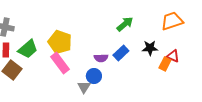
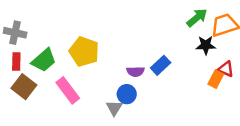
green arrow: (125, 24) -> (197, 18), moved
black star: (150, 48) -> (206, 45), moved
pink rectangle: (60, 63) -> (68, 90), moved

